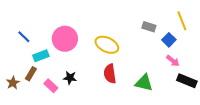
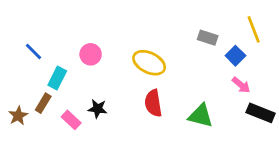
pink circle: (65, 39) -> (91, 54), size x0.6
cyan rectangle: (41, 56) -> (57, 78), turned -42

